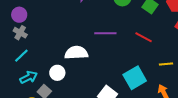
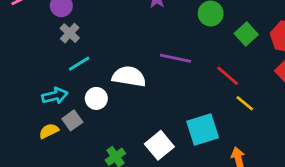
gray cross: (20, 33) -> (70, 33), moved
cyan line: (21, 56) -> (79, 64), moved
yellow line: (166, 64) -> (245, 103), moved, turned 32

